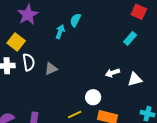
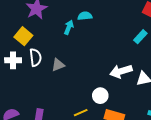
cyan semicircle: (75, 20) -> (85, 16), turned 56
white arrow: (112, 73) -> (121, 71), size x1.5

